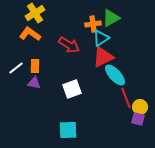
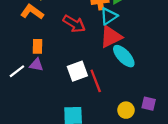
white line: (16, 68) -> (17, 71), moved
red line: (126, 98) -> (96, 81), moved
yellow circle: (140, 107) -> (126, 110), moved

